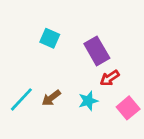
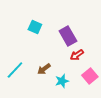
brown arrow: (51, 98) -> (44, 69), moved
cyan star: (88, 101) -> (62, 81), moved

